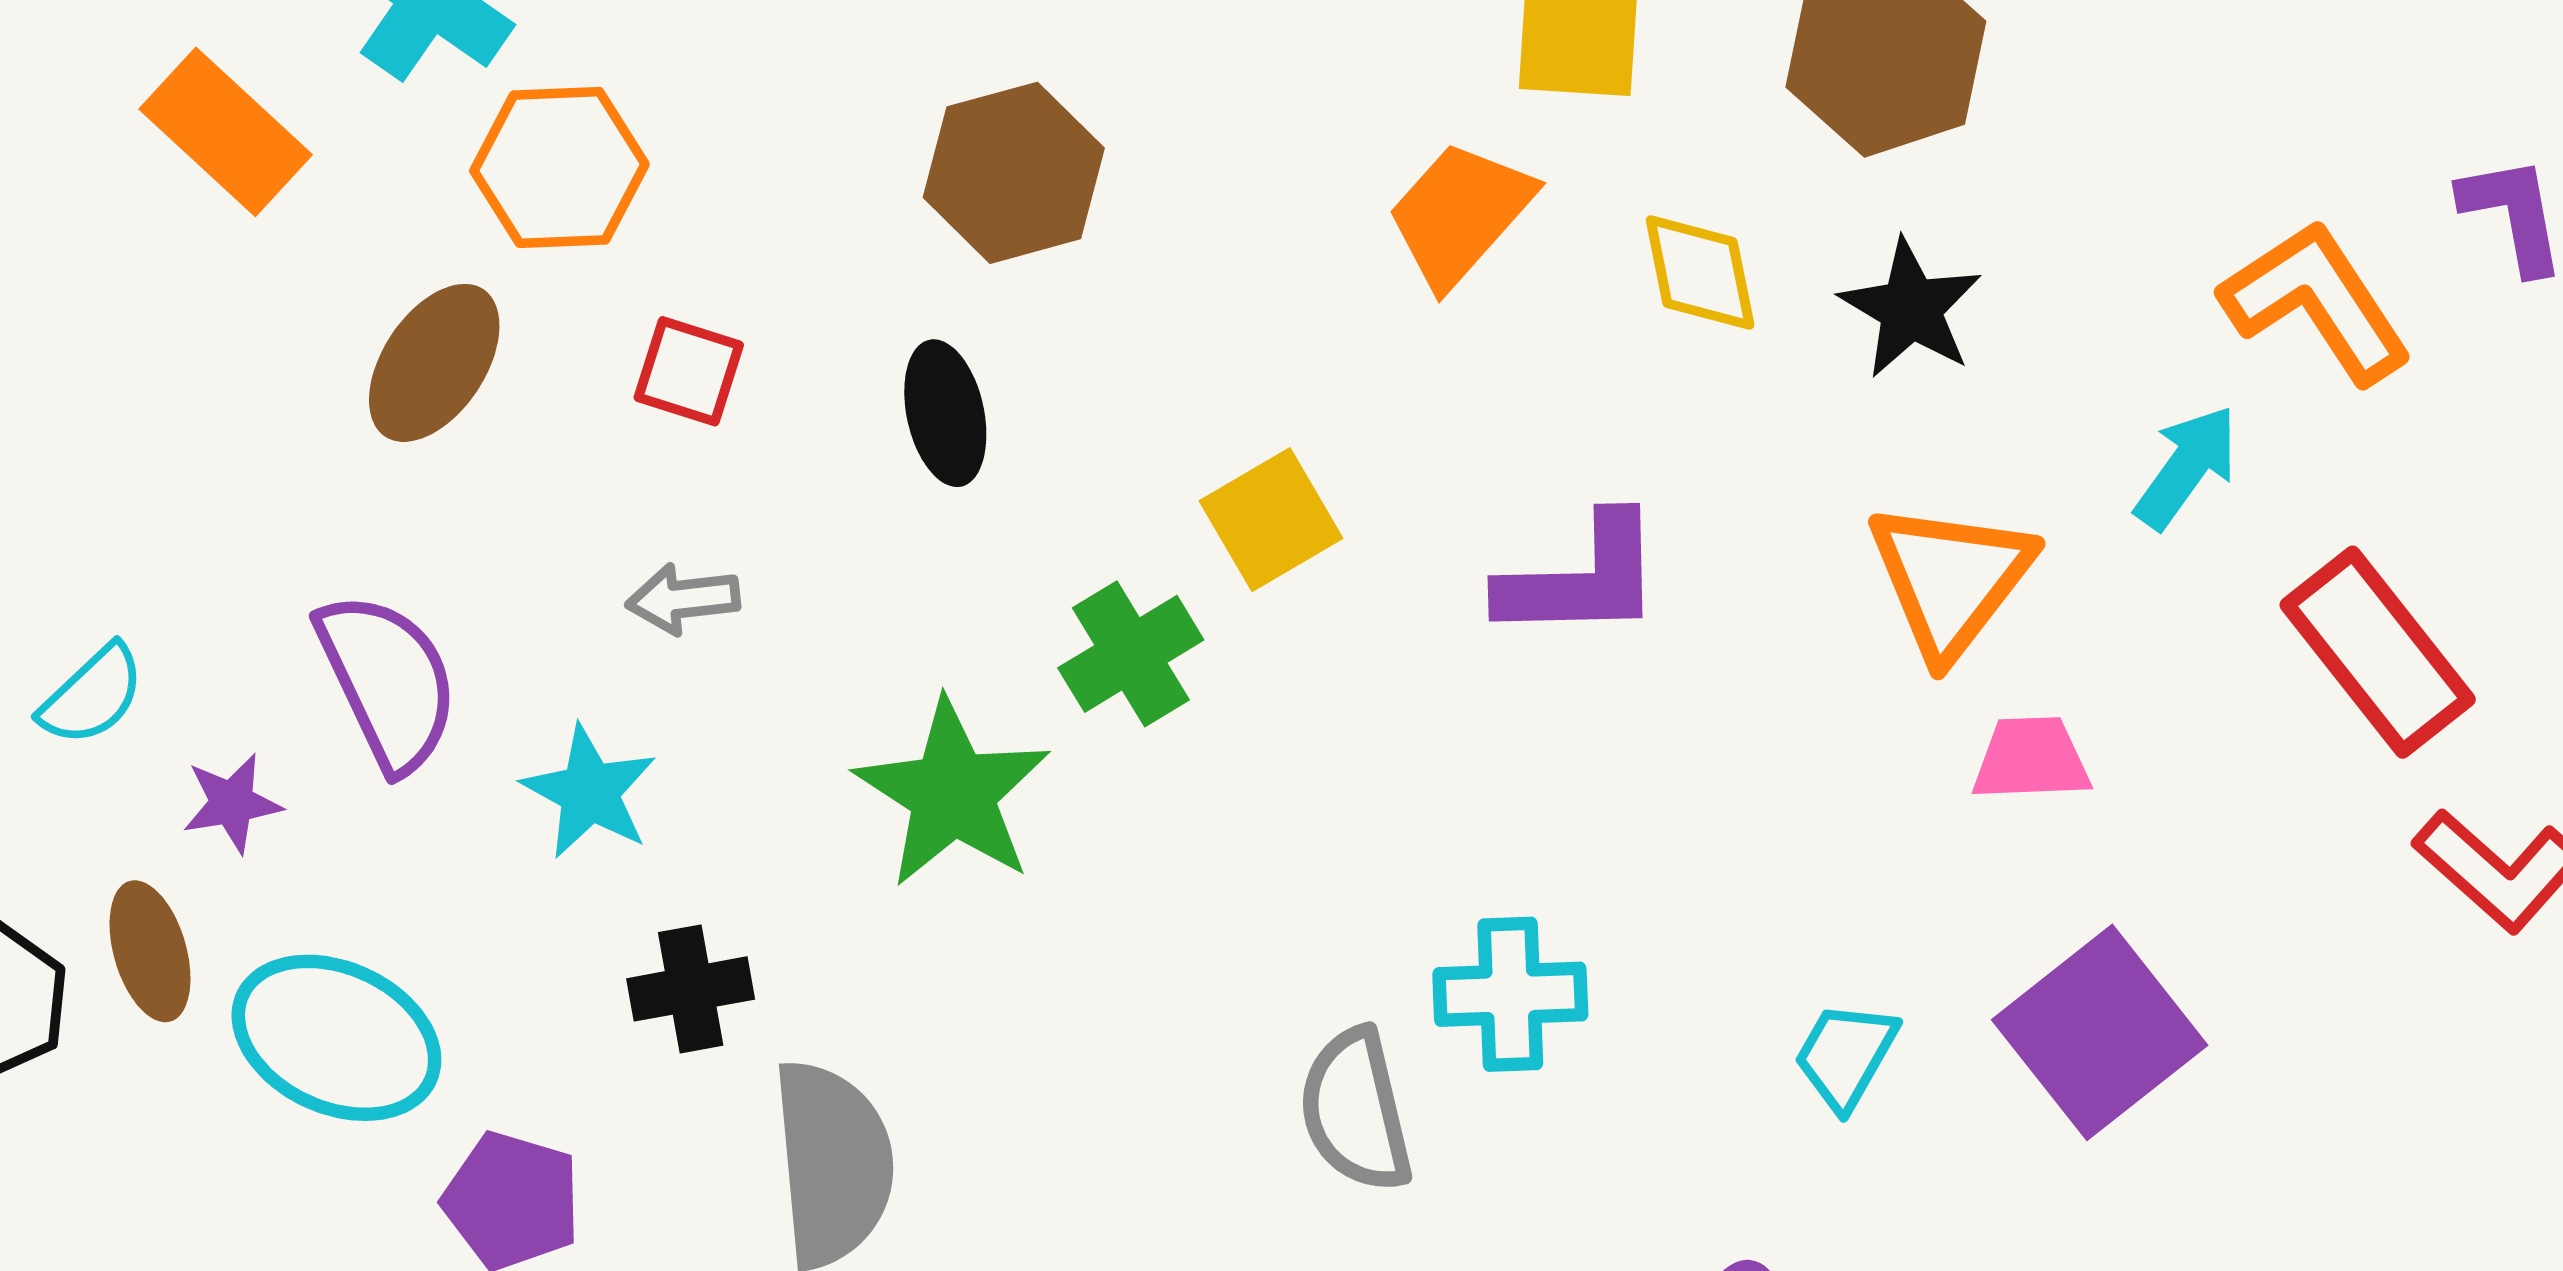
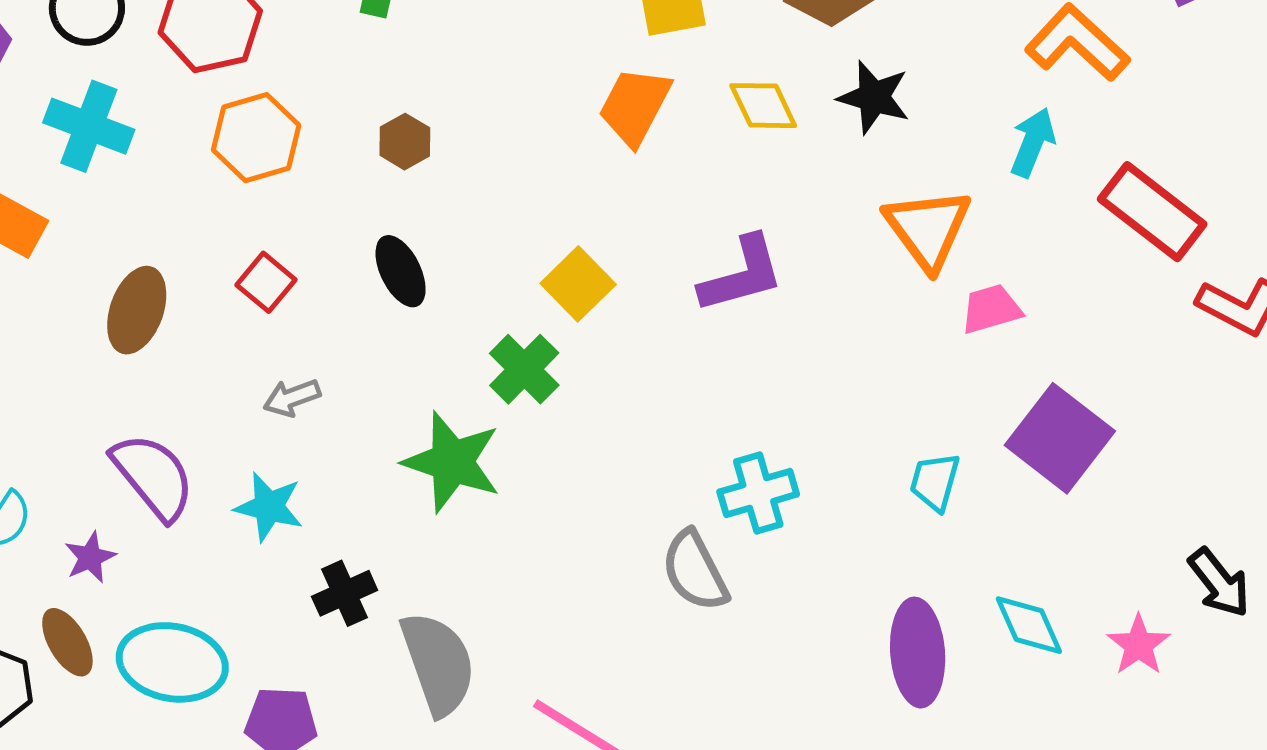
orange hexagon: (559, 167) -> (256, 138), moved
brown hexagon: (1014, 173) -> (405, 142), size x0.6
red square: (689, 371) -> (266, 282), turned 36

